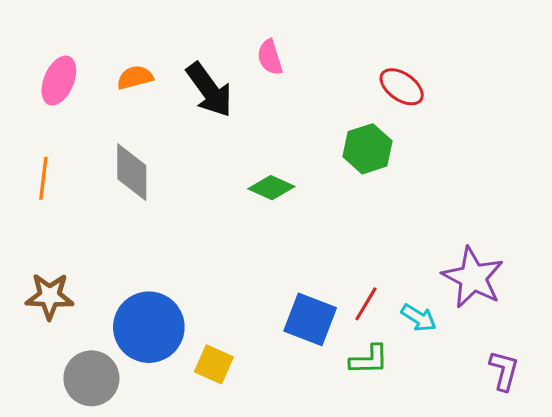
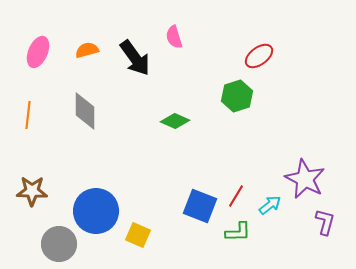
red ellipse: (402, 87) -> (259, 56), turned -72
cyan arrow: (419, 318) -> (270, 205), turned -70
purple L-shape: (504, 371) -> (325, 222), moved

